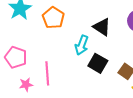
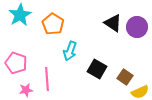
black triangle: (102, 27) -> (113, 23), moved
cyan arrow: (82, 45) -> (70, 51), moved

